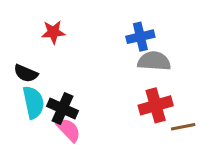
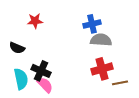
cyan semicircle: (33, 102) -> (21, 79), moved

